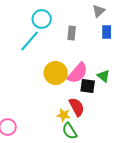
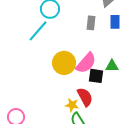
gray rectangle: (72, 33) -> (91, 23), moved
green triangle: (104, 76) -> (112, 66), turned -40

